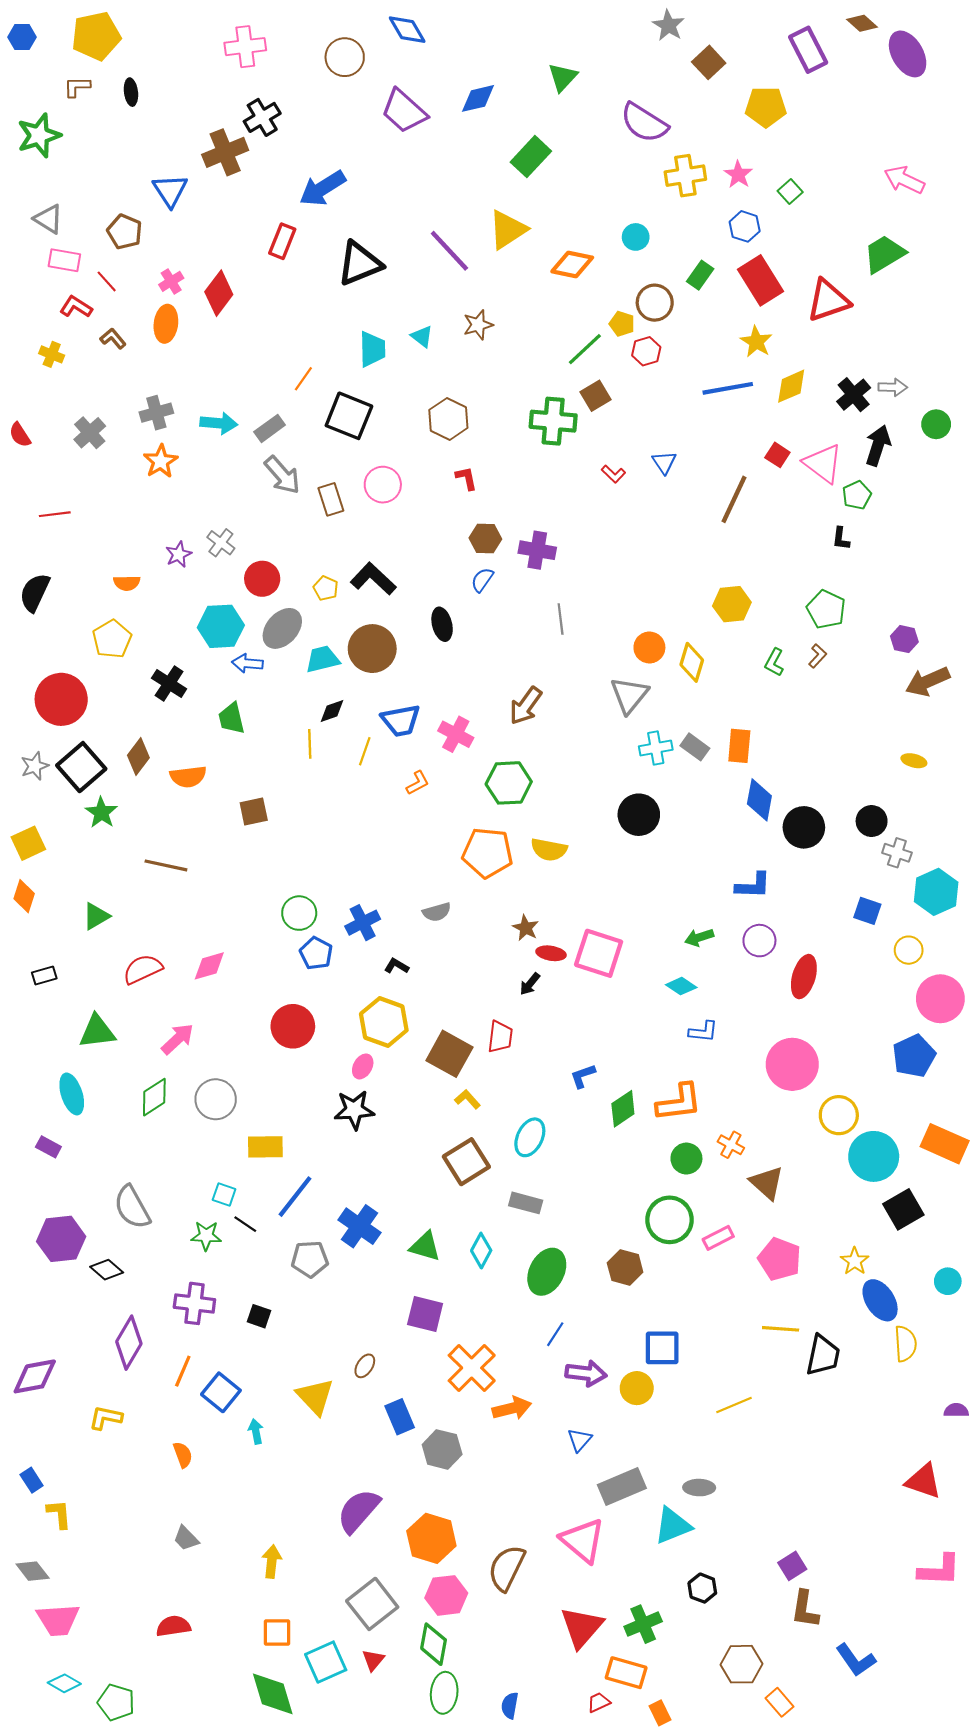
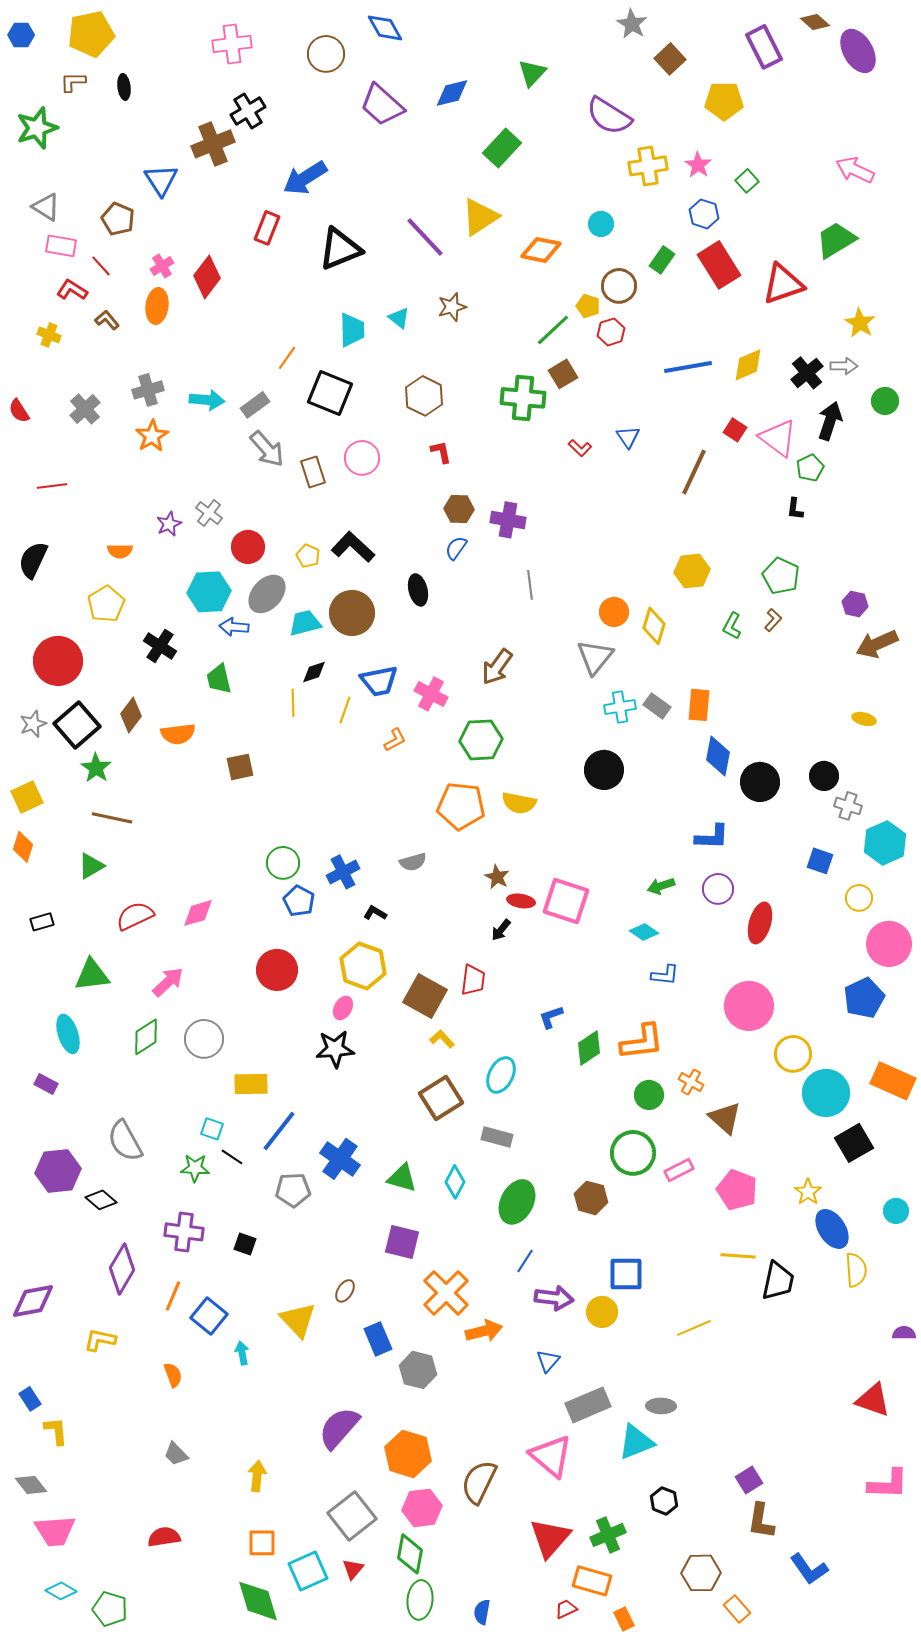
yellow star: (756, 342) -> (860, 323), moved
brown line: (166, 865) -> (112, 818), moved

